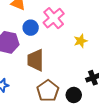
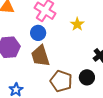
blue circle: (31, 28) -> (38, 33), moved

